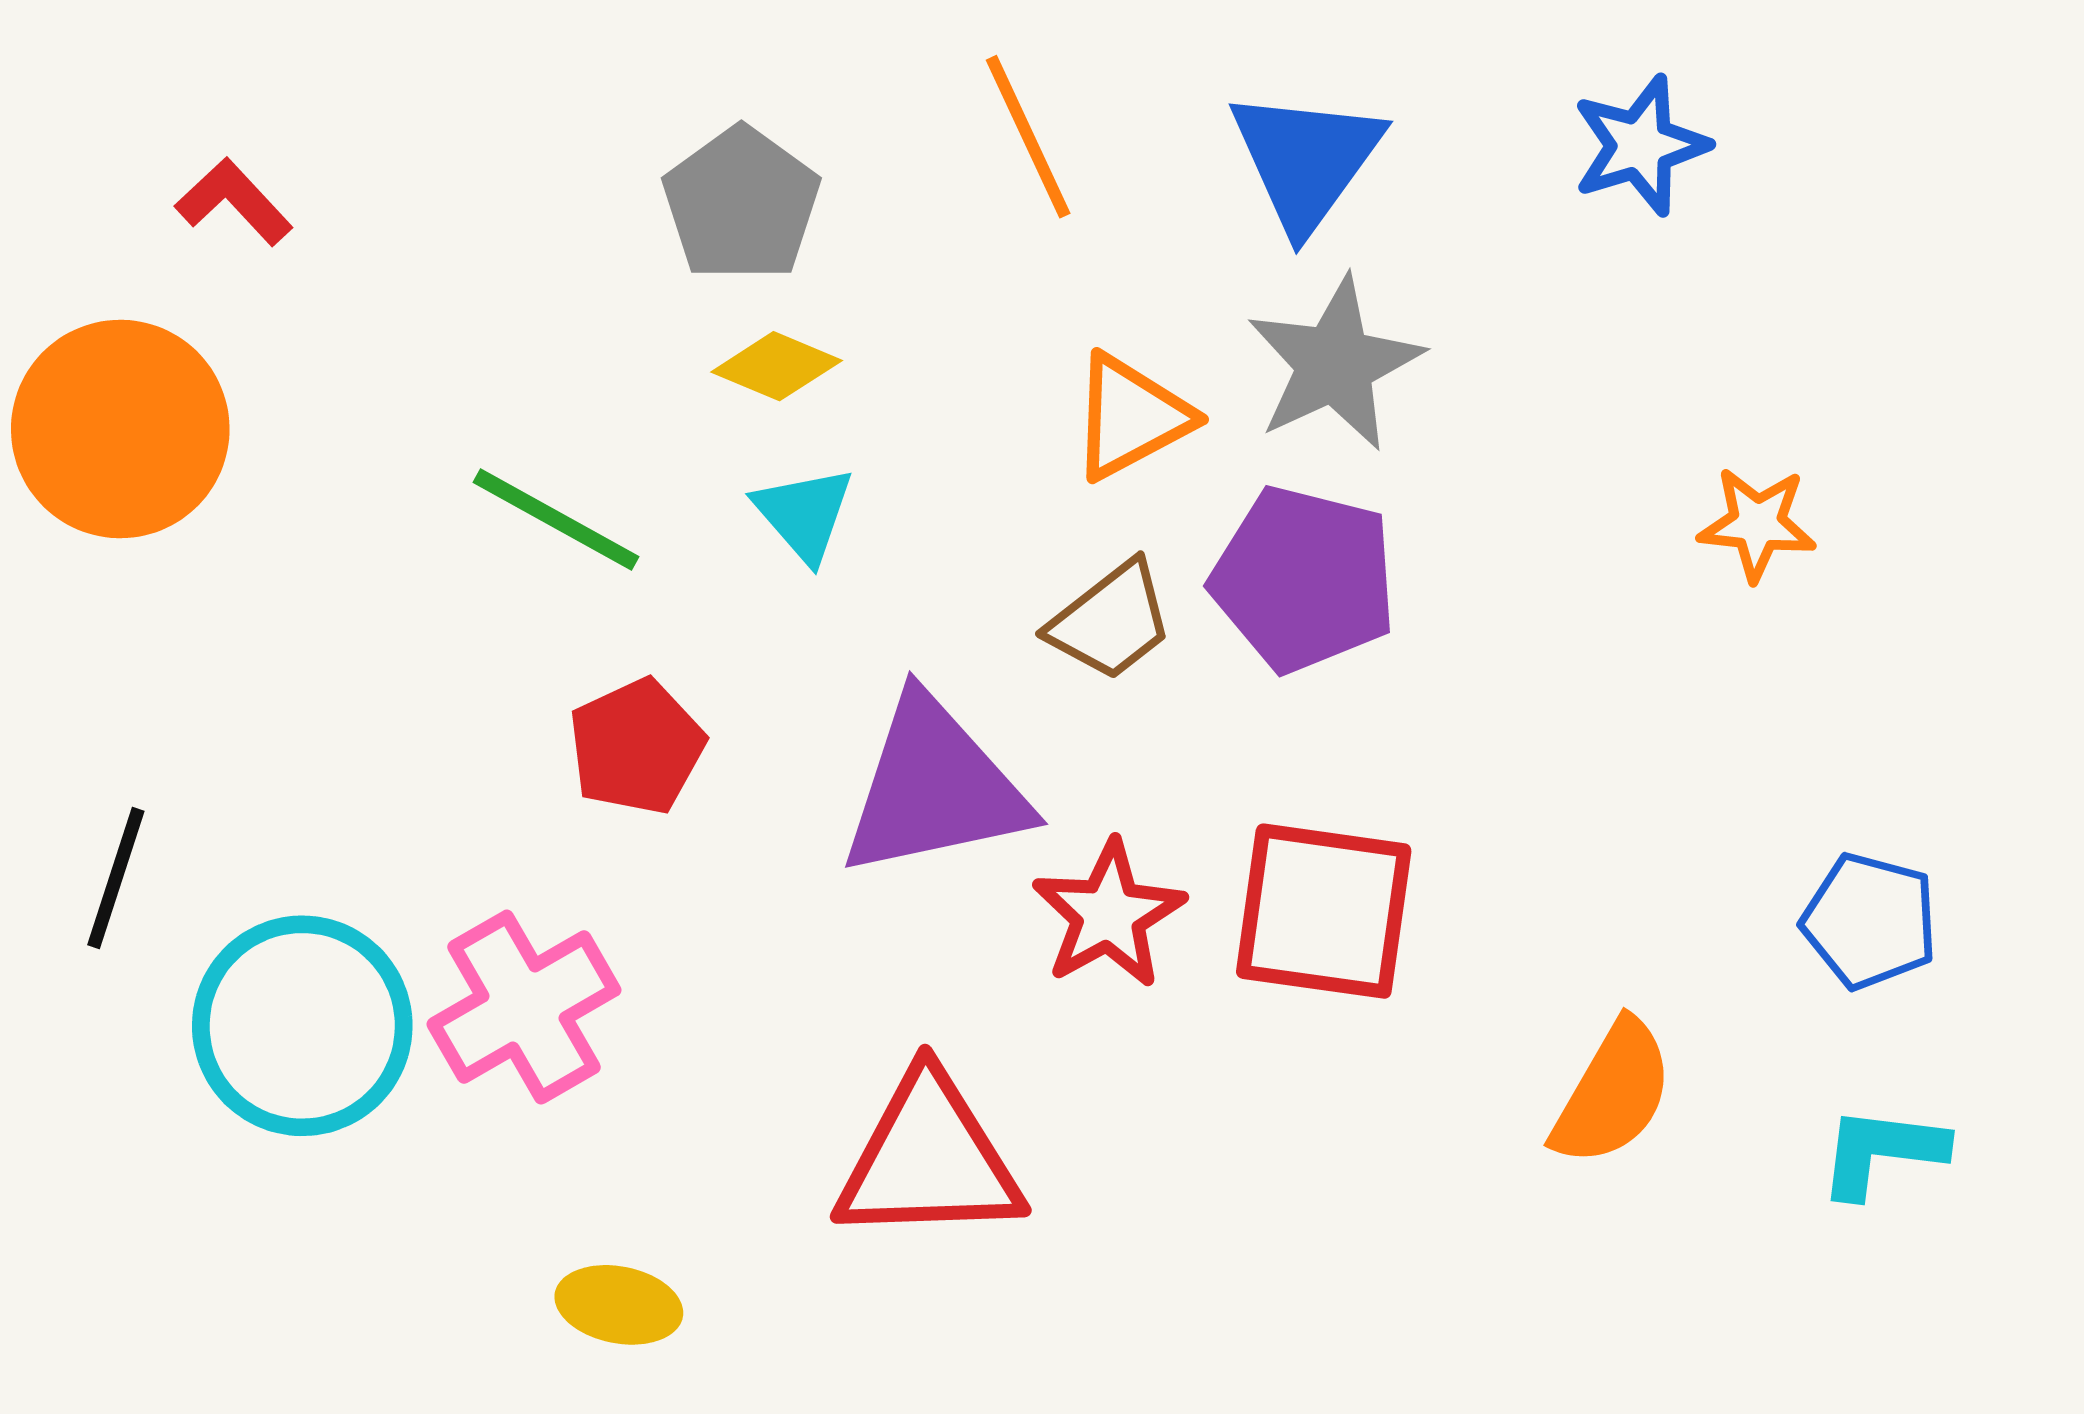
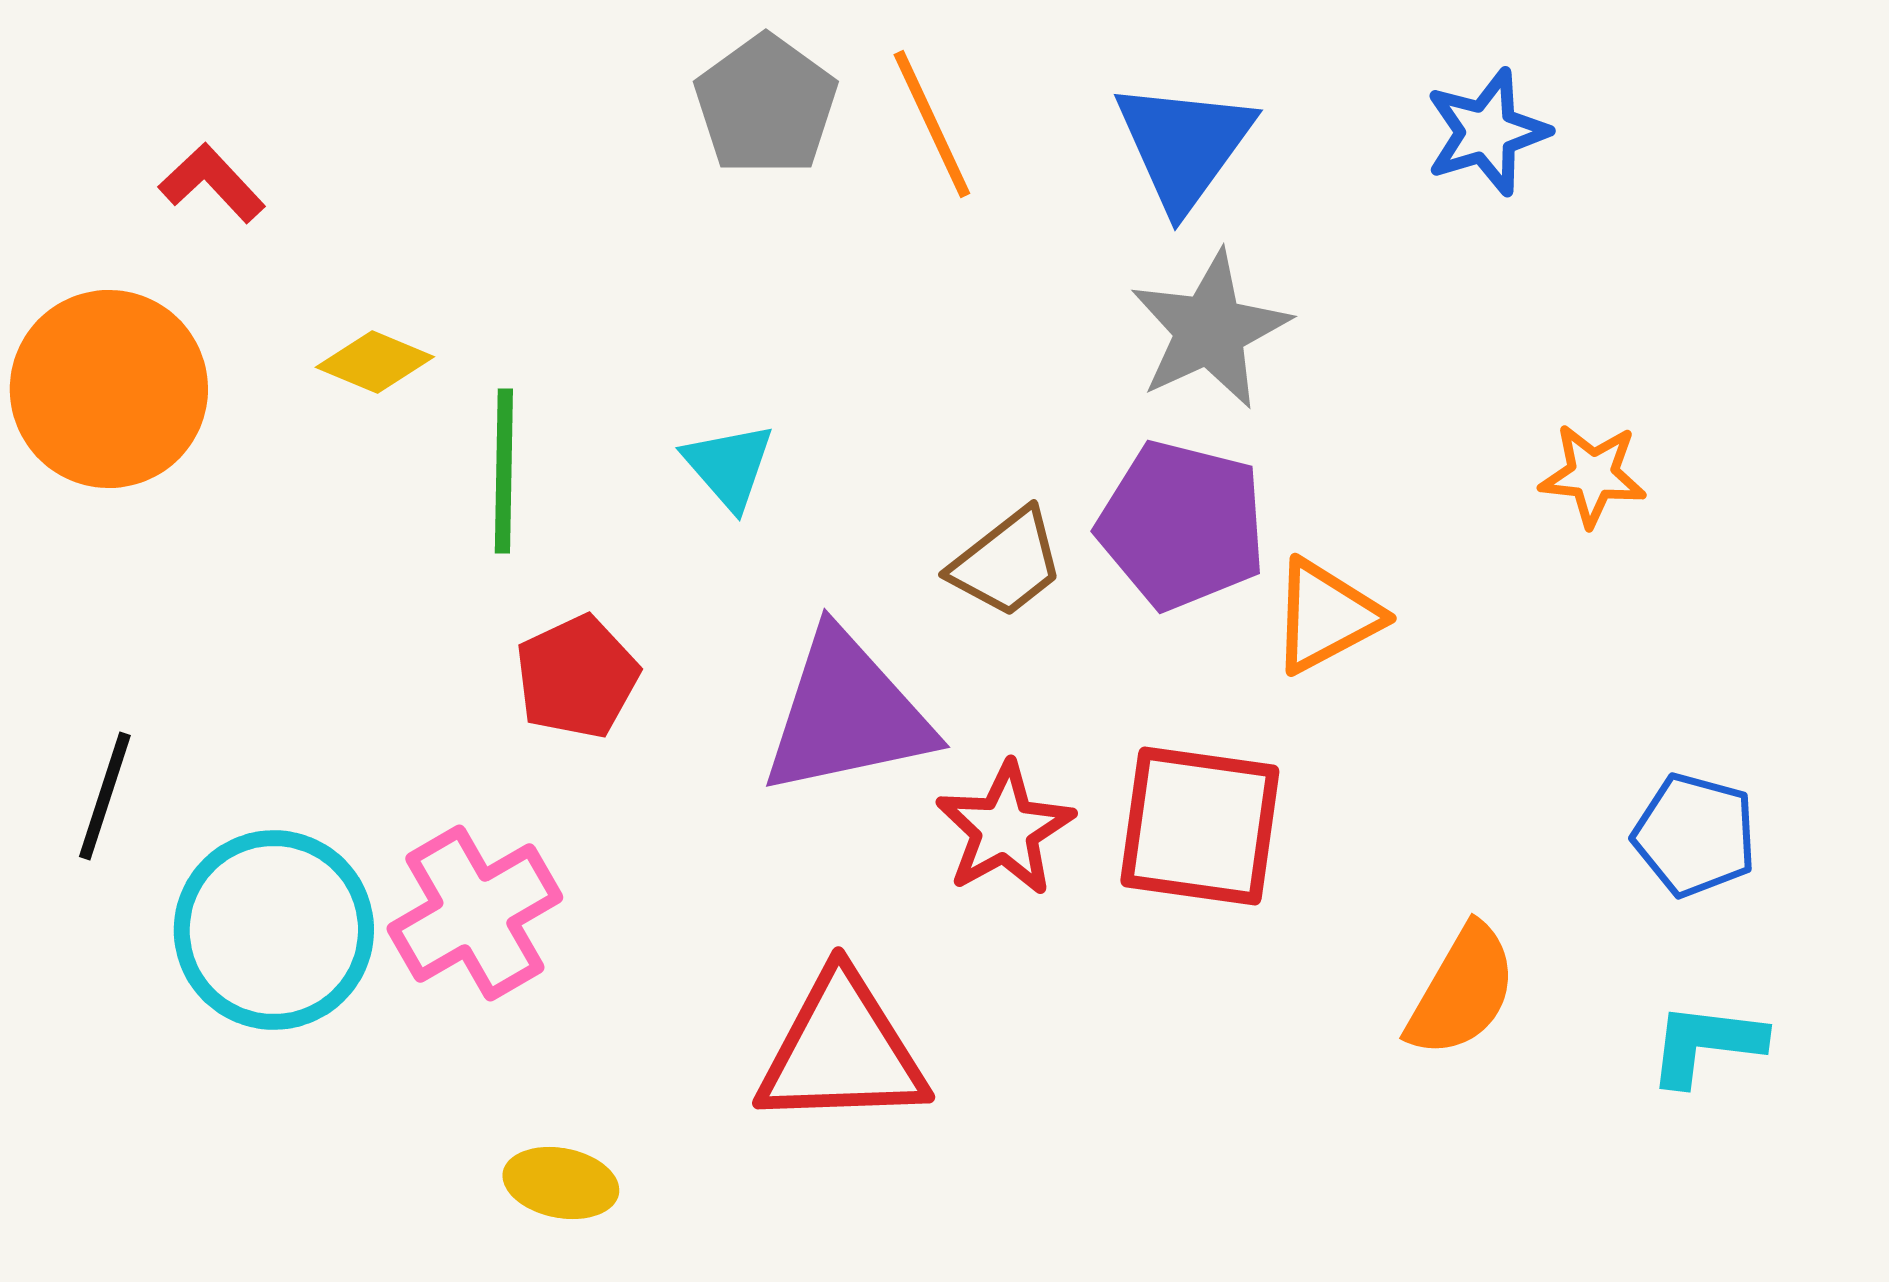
gray pentagon: (741, 204) -> (766, 105), moved
yellow diamond: (777, 366) -> (375, 362), moved
orange triangle: (1131, 417) -> (1326, 616), moved
green line: (556, 519) -> (504, 471), turned 62

